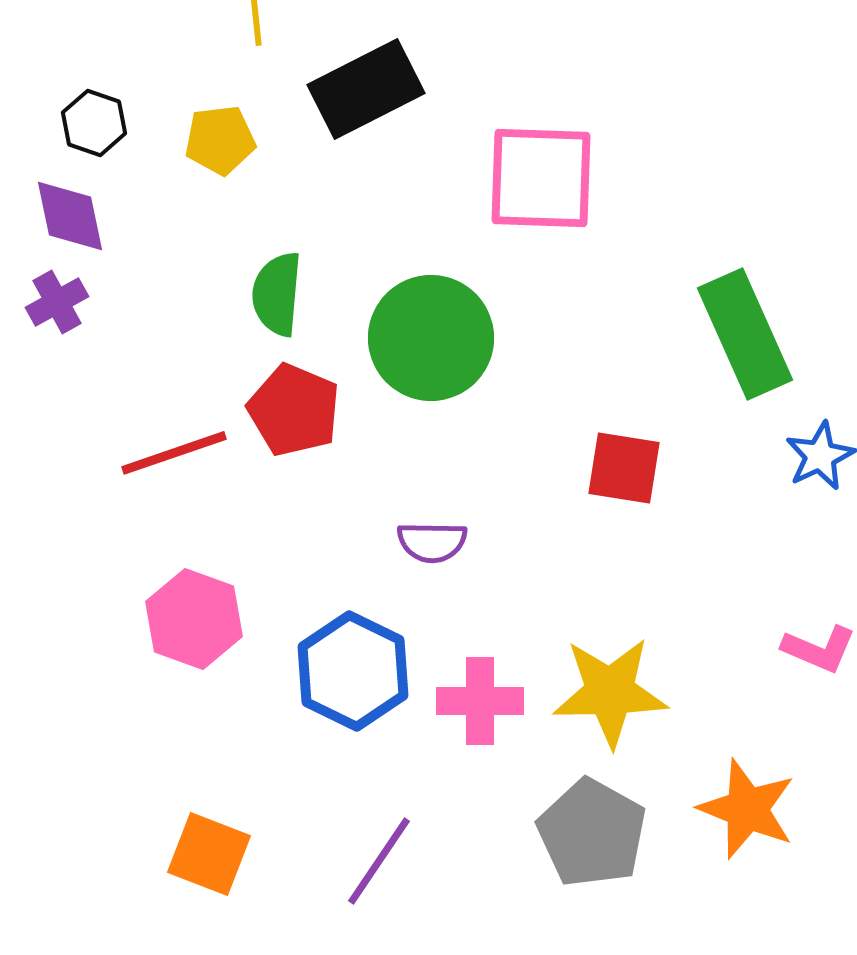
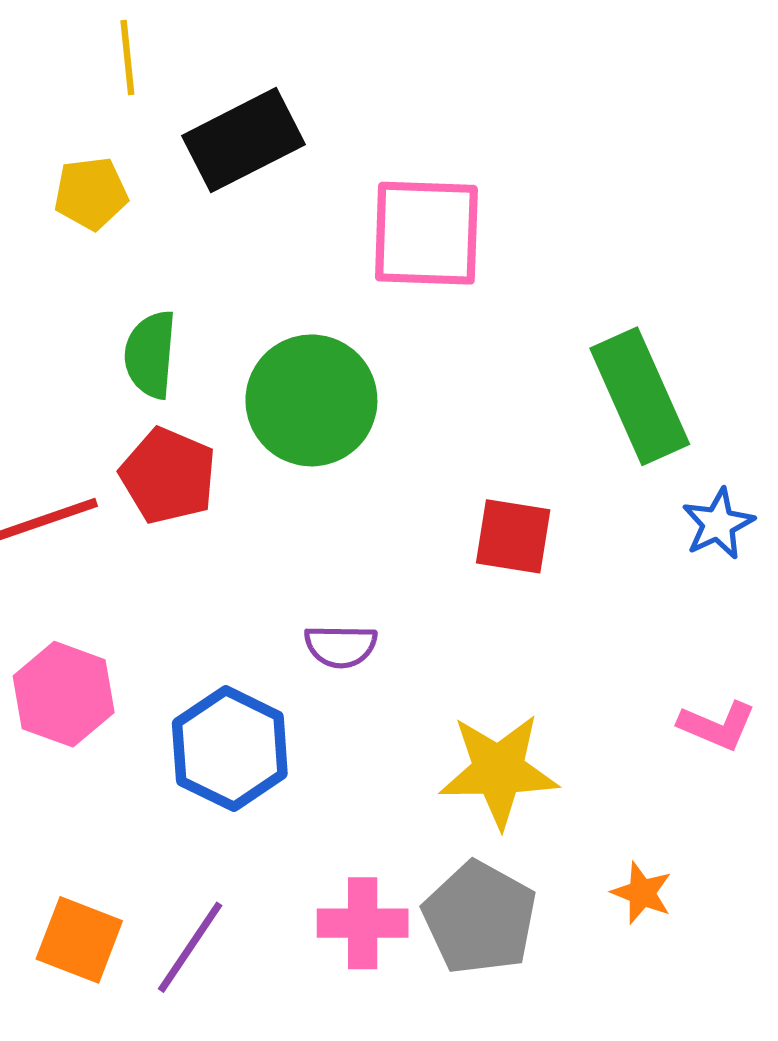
purple semicircle: (432, 542) -> (341, 646), moved
pink cross: (480, 701) -> (363, 923), moved
orange star: (747, 809) -> (642, 893), size x0.6
purple line: (379, 861) -> (190, 947), moved

